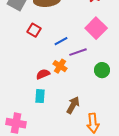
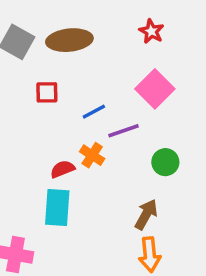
red square: (34, 30) -> (47, 92), turned -32
cyan rectangle: (40, 96) -> (57, 207), size x1.5
brown arrow: (73, 105) -> (146, 214), moved

